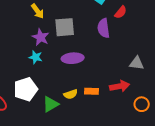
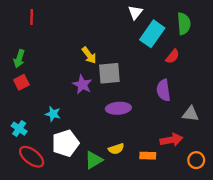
yellow arrow: (38, 11) -> (89, 55), moved
purple semicircle: (104, 28) -> (164, 90), moved
cyan star: (36, 57) -> (53, 114), moved
orange rectangle: (92, 91) -> (148, 156), moved

